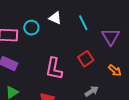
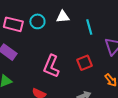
white triangle: (55, 18) -> (63, 17), turned -40

